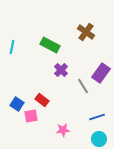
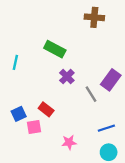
brown cross: (86, 32) -> (94, 17), moved, turned -30
cyan line: (12, 47) -> (15, 62), moved
blue square: (17, 104) -> (19, 114), turned 32

